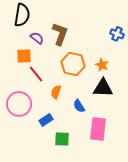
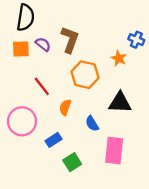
orange square: (24, 56) -> (21, 49), moved
orange star: (102, 65) -> (119, 58), moved
green square: (62, 139) -> (72, 162), turned -35

